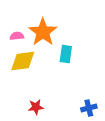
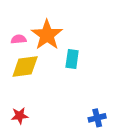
red star: (36, 107) -> (20, 116), moved

